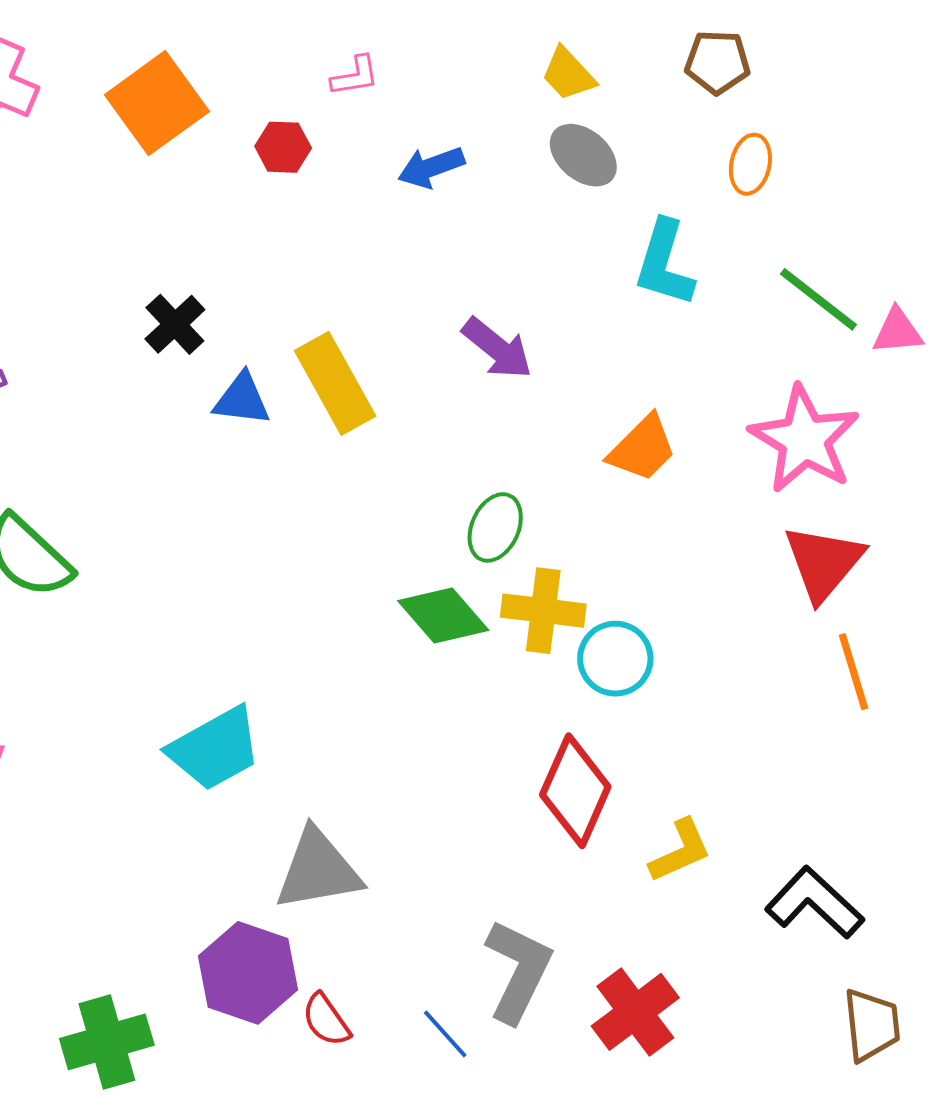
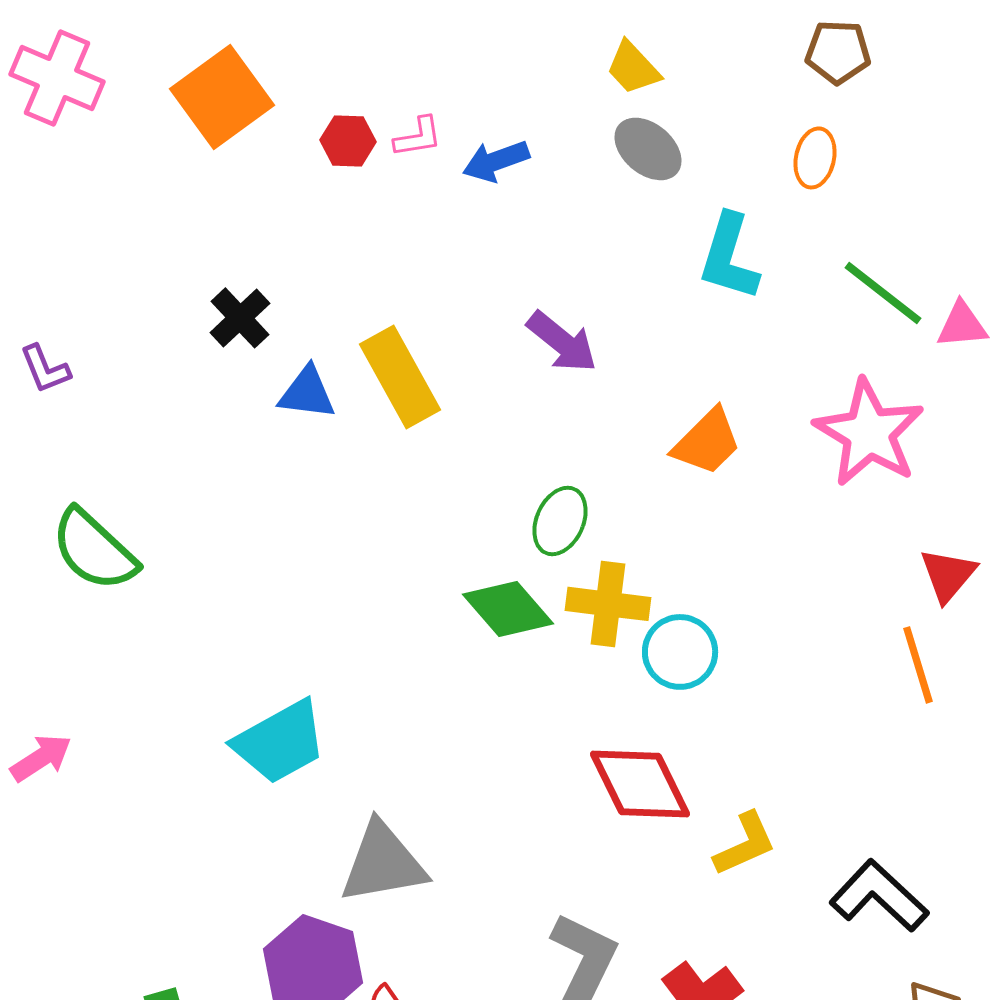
brown pentagon: (717, 62) -> (838, 52), moved
pink L-shape: (355, 76) -> (418, 137), moved
red triangle: (823, 563) -> (948, 575), moved, size x0.7
red diamond: (575, 791) -> (640, 784), turned -50

